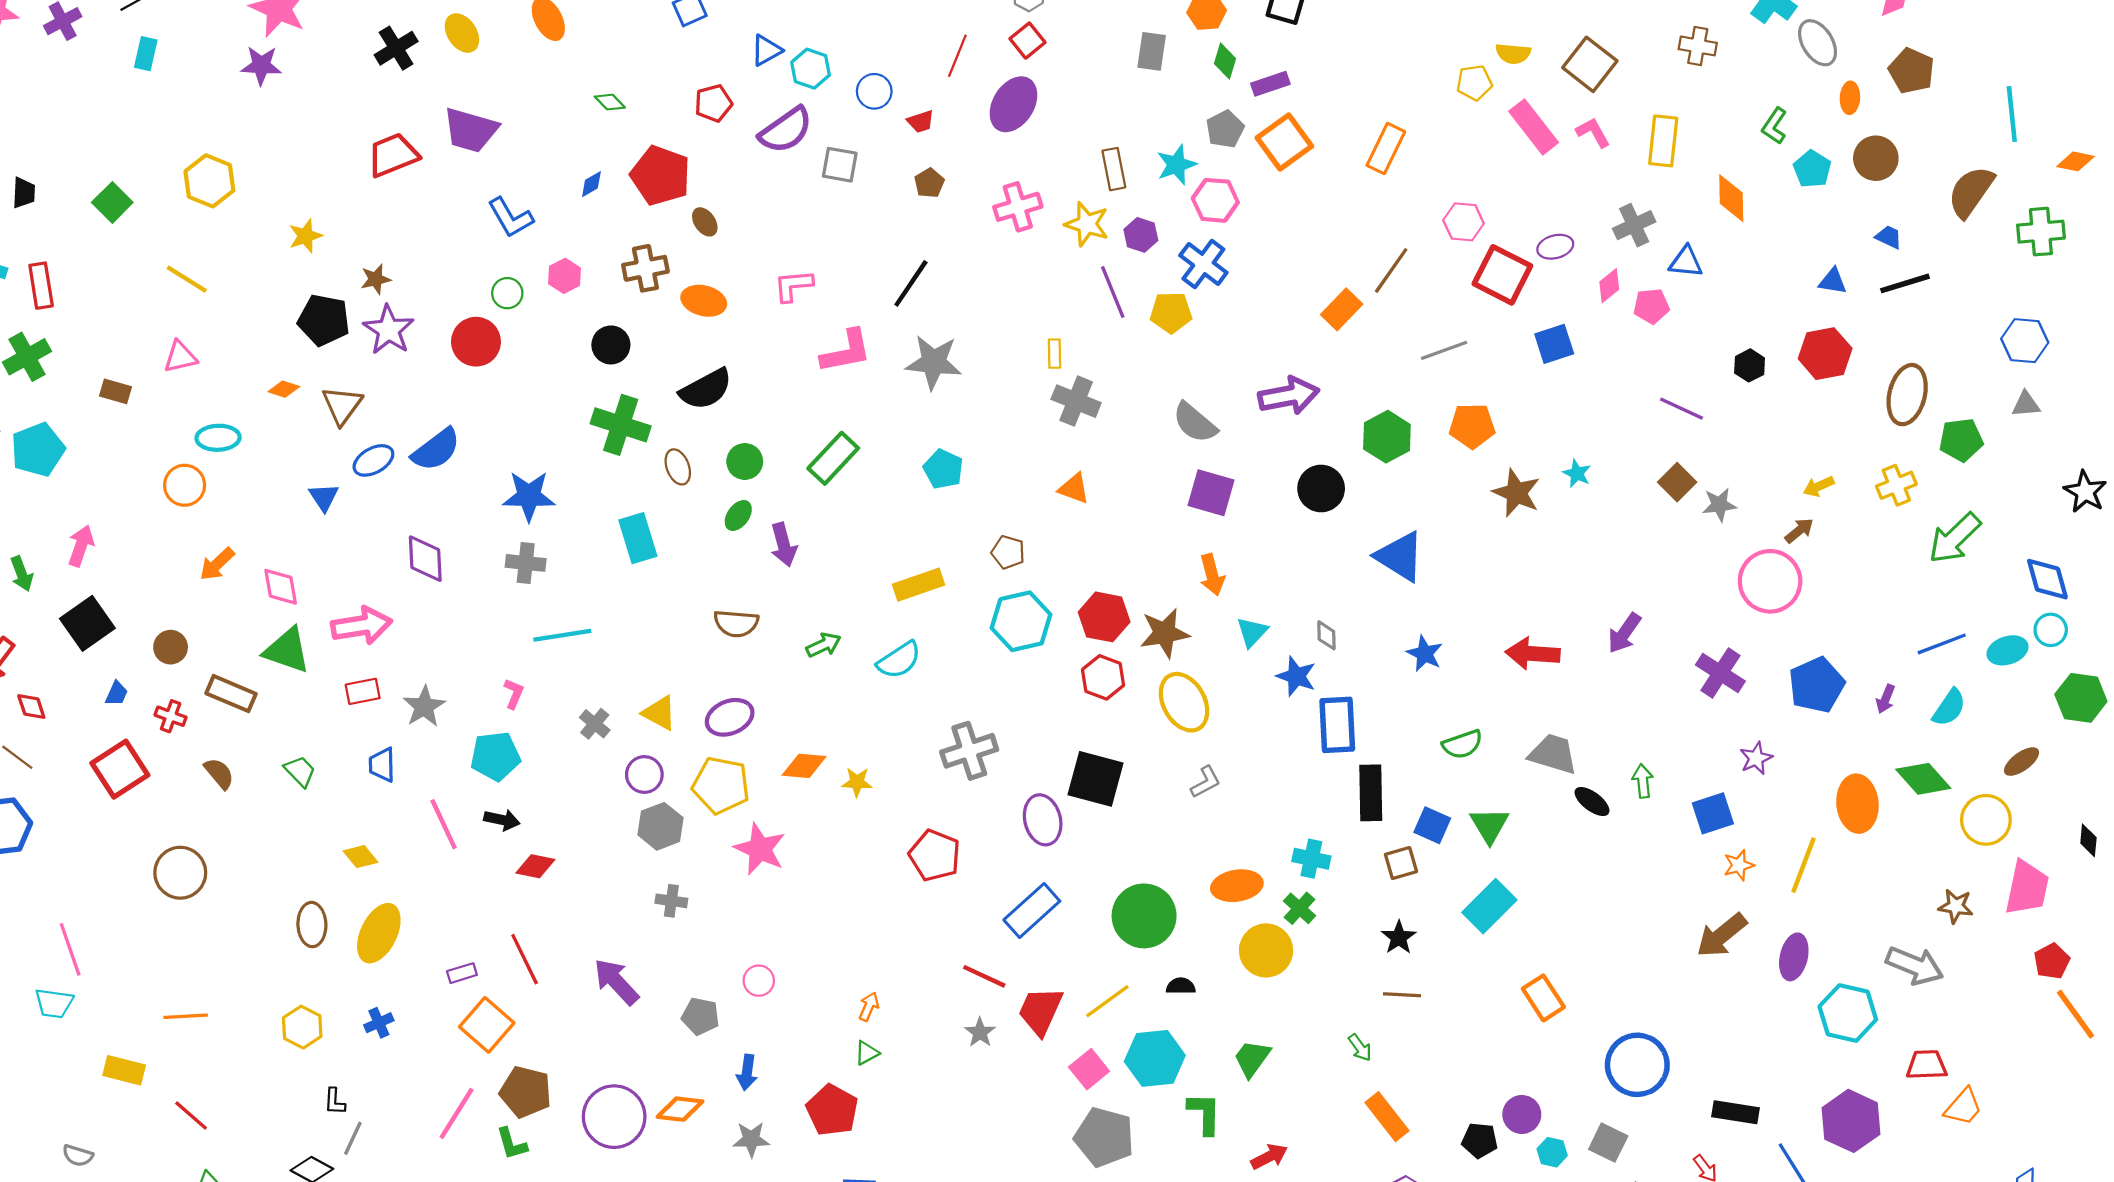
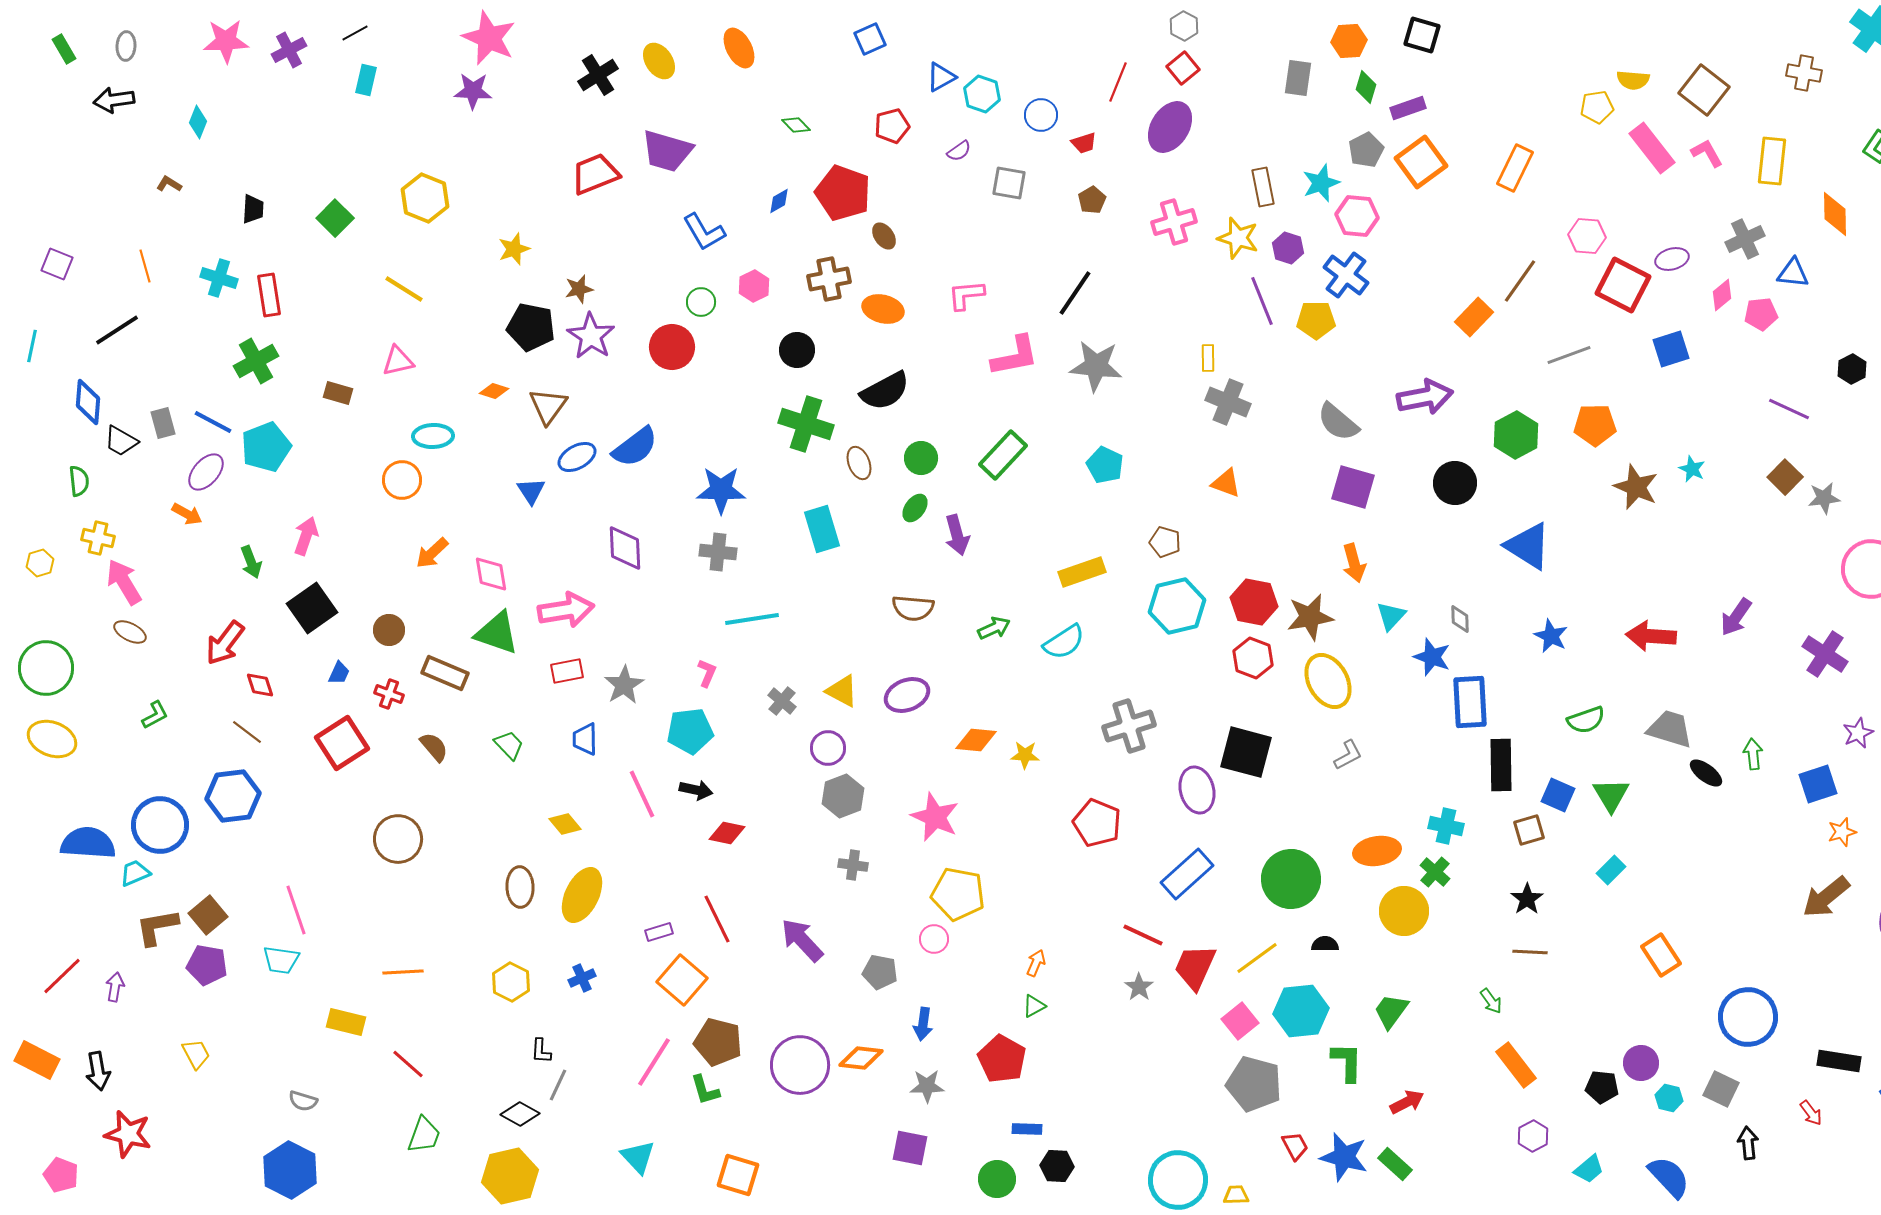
purple semicircle: (786, 130) -> (959, 151), size x0.5
yellow pentagon: (721, 785) -> (958, 894), moved
cyan rectangle: (1489, 906) -> (1611, 870), size x0.6

